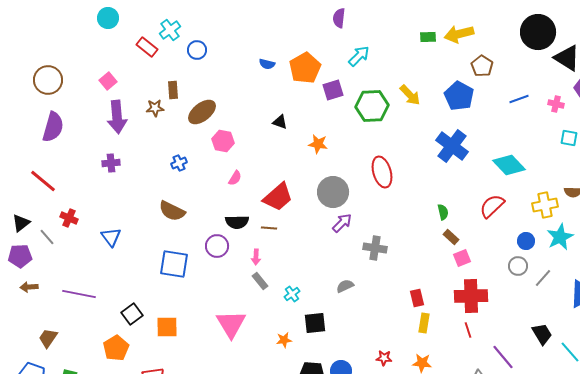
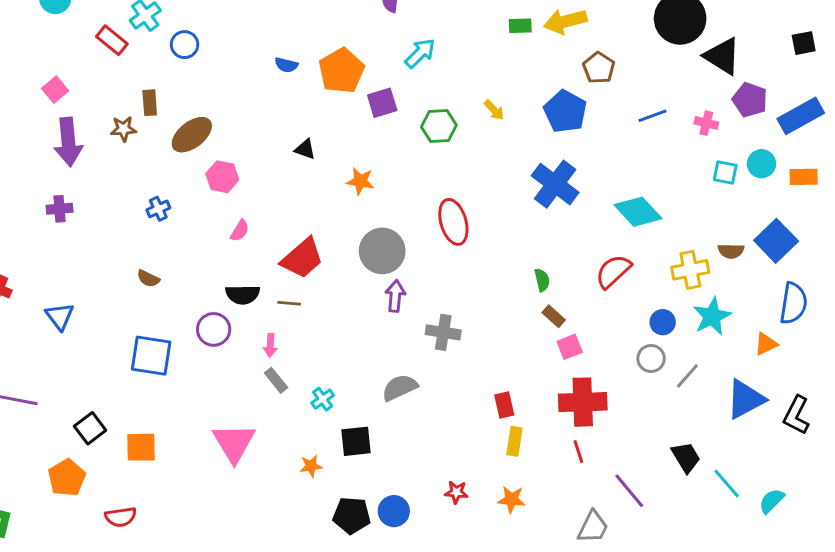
yellow arrow: (410, 95) -> (494, 110), size x0.7
green hexagon: (372, 106) -> (439, 126), size x0.7
brown semicircle: (172, 211) -> (148, 279), size x0.6
purple arrow: (342, 223) -> (395, 296), turned -40
gray semicircle: (345, 286) -> (400, 388), size x1.4

